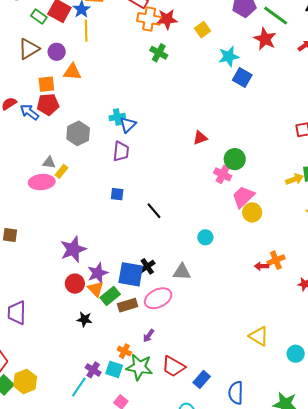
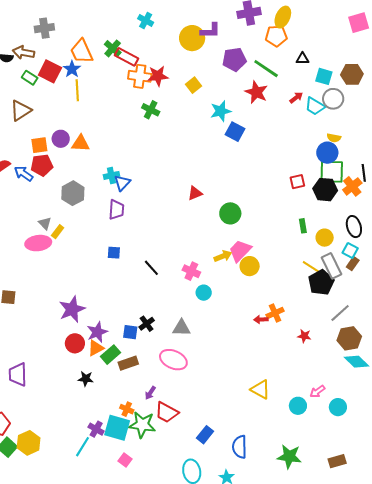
purple circle: (57, 52) -> (61, 139), moved
orange triangle: (72, 72) -> (81, 143), moved
gray triangle: (49, 163) -> (45, 223), turned 40
pink cross: (223, 174) -> (191, 271), moved
yellow arrow: (294, 179) -> (223, 256), moved
blue square: (131, 274) -> (130, 332), size x0.6
orange triangle: (96, 289) -> (96, 348), turned 48
pink ellipse: (158, 298) -> (173, 360), moved, turned 52
red trapezoid: (173, 366) -> (167, 412), moved
cyan square: (114, 369) -> (117, 428), size x1.5

